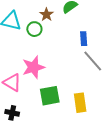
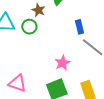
pink star: (33, 67) -> (62, 63), moved, size x0.7

